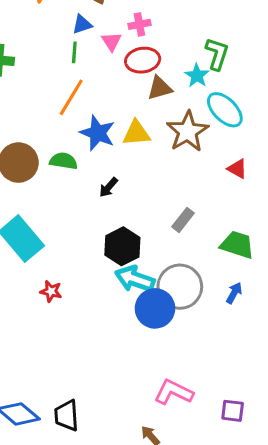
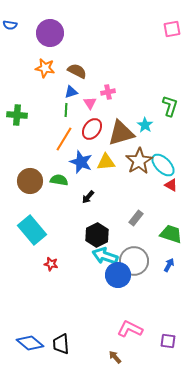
green L-shape: (217, 54) -> (170, 106), moved
red ellipse: (143, 60) -> (92, 129), moved, turned -45
brown triangle: (160, 88) -> (121, 133), size x1.6
cyan ellipse: (225, 110) -> (163, 165), moved

